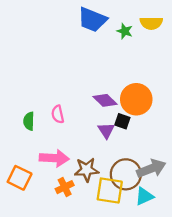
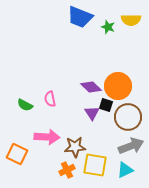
green semicircle: (29, 121) -> (25, 105), turned -63
brown circle: (126, 174) -> (128, 117), moved
orange cross: (65, 187) -> (67, 170), moved

